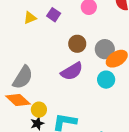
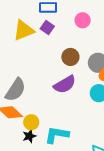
yellow triangle: (30, 18) -> (24, 30), size x1.6

